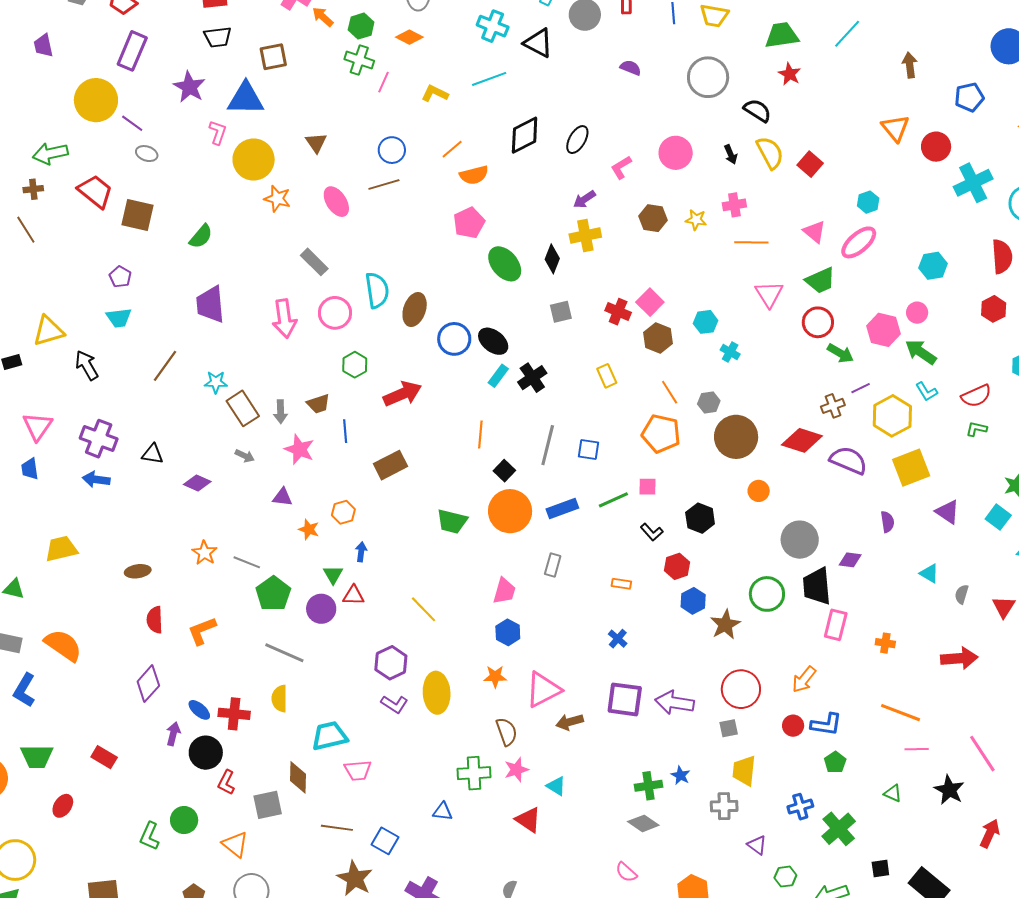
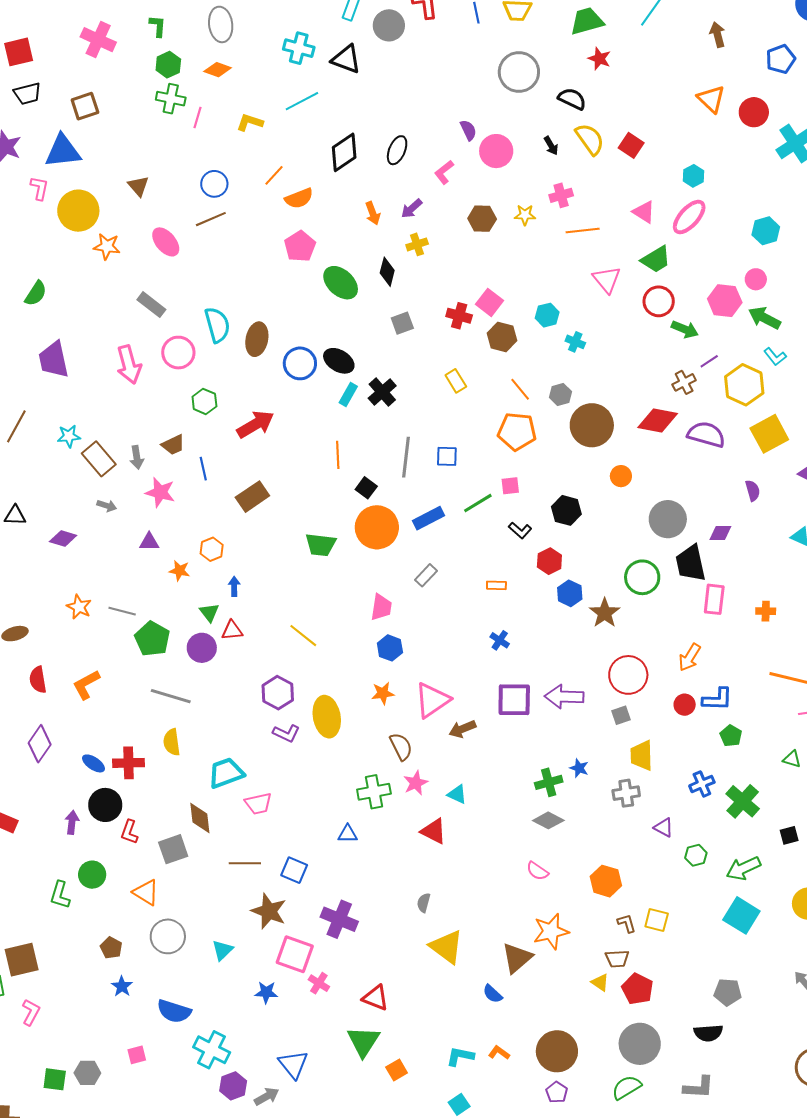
orange arrow: (323, 17) -> (373, 213), moved, turned -145
purple semicircle: (631, 68) -> (468, 130), moved, turned 50
yellow cross: (585, 236) -> (417, 244), size x0.7
gray rectangle: (553, 565) -> (426, 575), turned 35
purple arrow: (173, 734) -> (72, 822), moved

